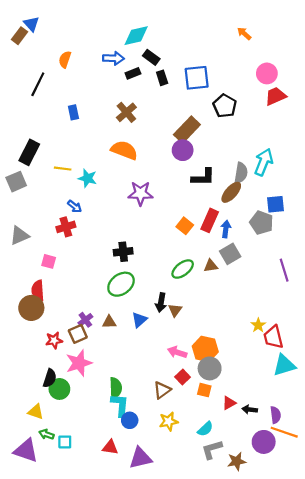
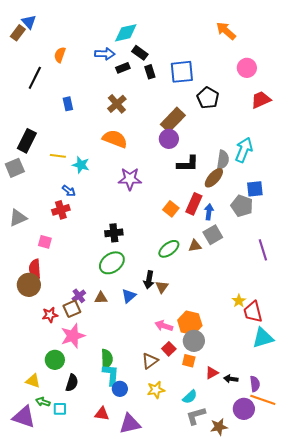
orange arrow: (244, 33) -> (226, 31), size x1.5
red trapezoid: (276, 96) -> (261, 100), moved
black semicircle: (50, 378) -> (72, 383), moved

